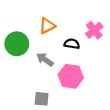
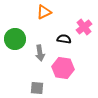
orange triangle: (47, 26) -> (44, 12), moved
gray arrow: (45, 59) -> (40, 53), turned -133

